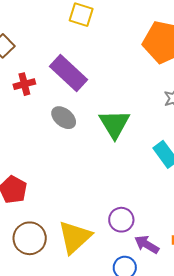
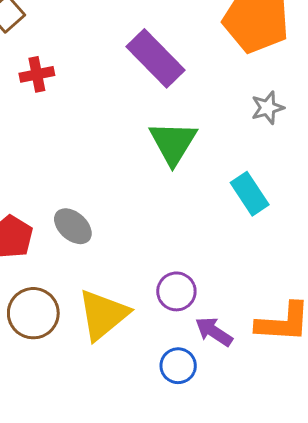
purple rectangle: (69, 73) -> (155, 58), moved
gray ellipse: (64, 118) -> (73, 226), moved

